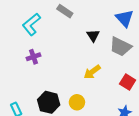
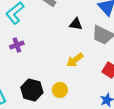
black triangle: (93, 35) -> (76, 24), turned -48

